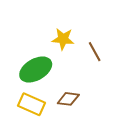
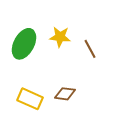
green ellipse: (36, 70) -> (24, 44), moved, turned -32

